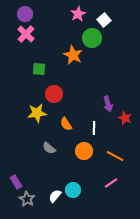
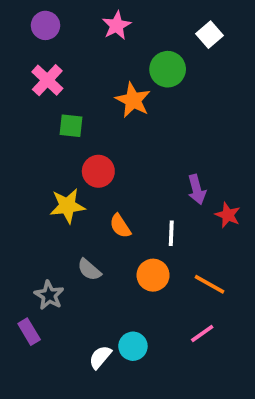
pink star: (78, 14) -> (117, 25), moved
white square: (104, 20) -> (210, 35), moved
pink cross: (26, 34) -> (47, 80), moved
gray star: (27, 199) -> (49, 295), moved

